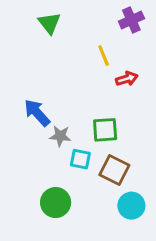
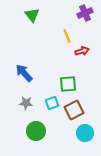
gray star: (60, 136) -> (26, 103), moved
cyan square: (80, 159) -> (52, 103), turned -32
brown square: (114, 170) -> (74, 110), turned 36

